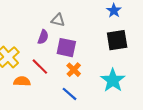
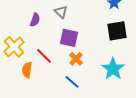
gray triangle: (58, 20) -> (61, 12), turned 32
purple semicircle: (43, 37) -> (35, 20), moved
orange semicircle: (22, 81) -> (27, 70), turned -84

